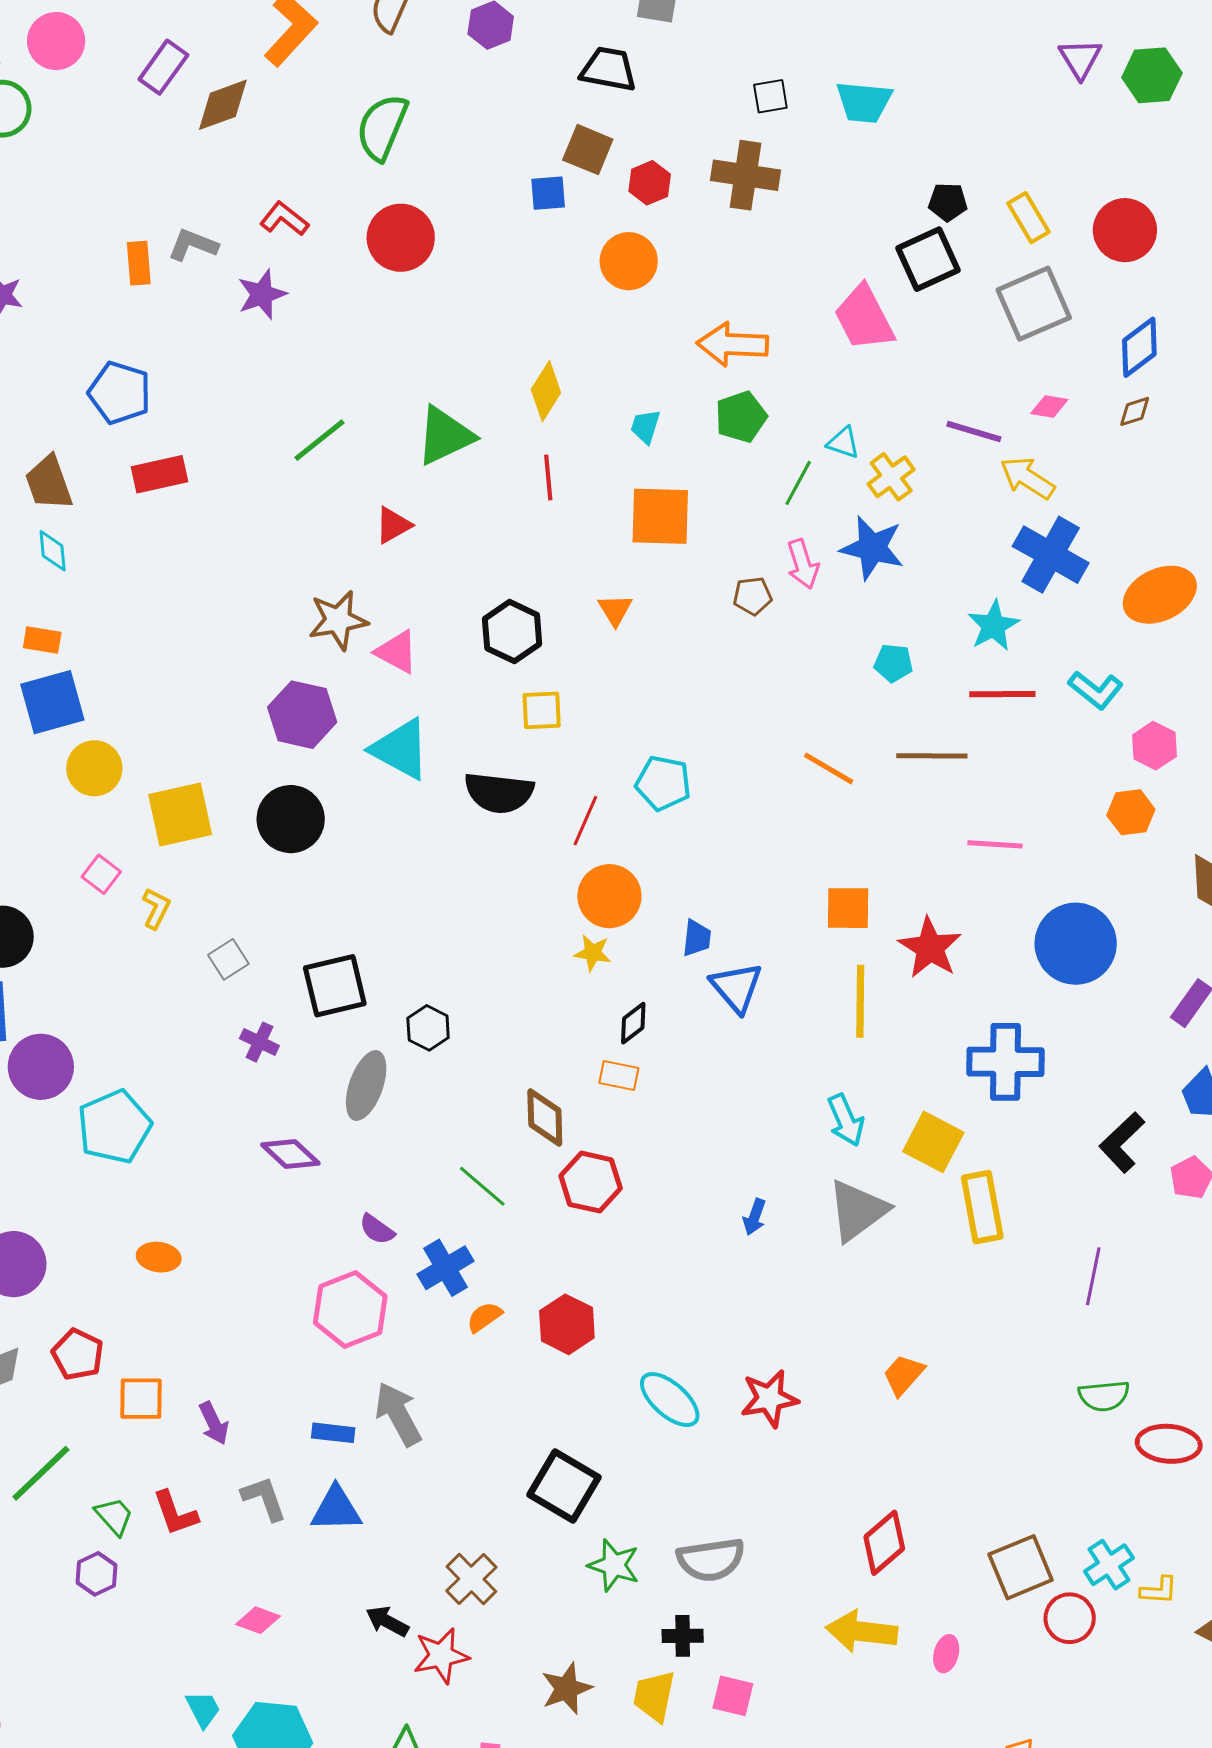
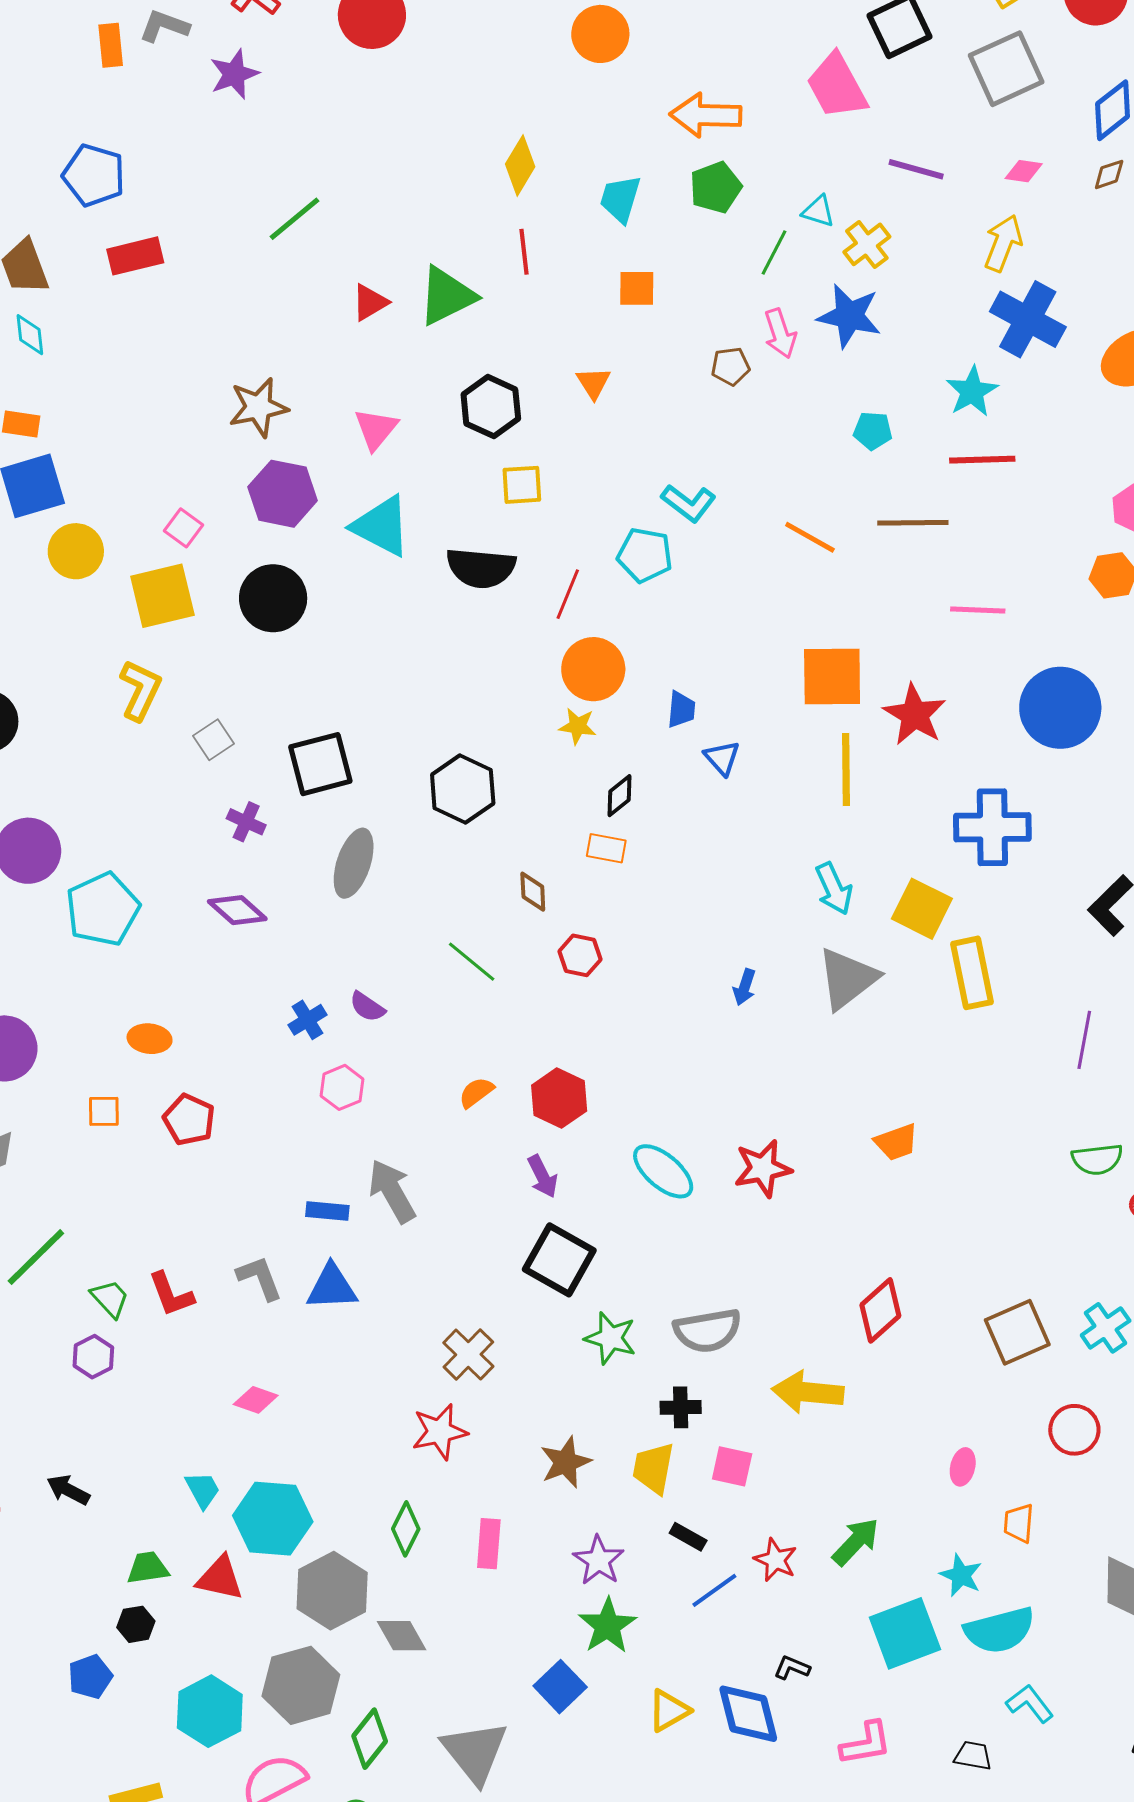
cyan trapezoid: (645, 426) -> (620, 199), size x1.4
purple line: (974, 432) -> (916, 169), moved
green triangle: (445, 436) -> (447, 296), moved
yellow arrow: (1027, 478) -> (1003, 243), turned 80
orange square: (660, 516) -> (637, 288), size x0.6
brown star: (338, 620) -> (258, 407), moved
pink triangle: (397, 652) -> (376, 429), turned 42
cyan L-shape: (1096, 690) -> (688, 503), moved
pink square: (101, 874) -> (184, 528), moved
yellow L-shape: (156, 908) -> (140, 690), size x1.5
orange square: (848, 908) -> (832, 677), size x1.4
blue triangle: (736, 987) -> (722, 758), size x0.7
black hexagon: (428, 1028) -> (463, 789), moved, size x1.5
brown diamond: (545, 1117) -> (533, 892), size x0.7
purple diamond: (290, 1154) -> (237, 910), moved
red hexagon: (591, 1182) -> (580, 955), size x0.7
blue cross: (446, 1268) -> (307, 1020), moved, size x0.7
pink hexagon: (350, 1309) -> (342, 1087), size x0.6
red pentagon: (78, 1354) -> (189, 1120), moved
orange trapezoid: (903, 1375) -> (896, 1142), turned -150
orange square: (141, 1399) -> (104, 1111), moved, size x0.7
purple arrow: (214, 1423) -> (543, 1176), moved
red circle: (1070, 1618) -> (1074, 1430), moved
black arrow: (387, 1621) -> (68, 1490), moved
yellow arrow: (862, 1632) -> (808, 1392), moved
pink ellipse: (946, 1654) -> (963, 1467), moved

